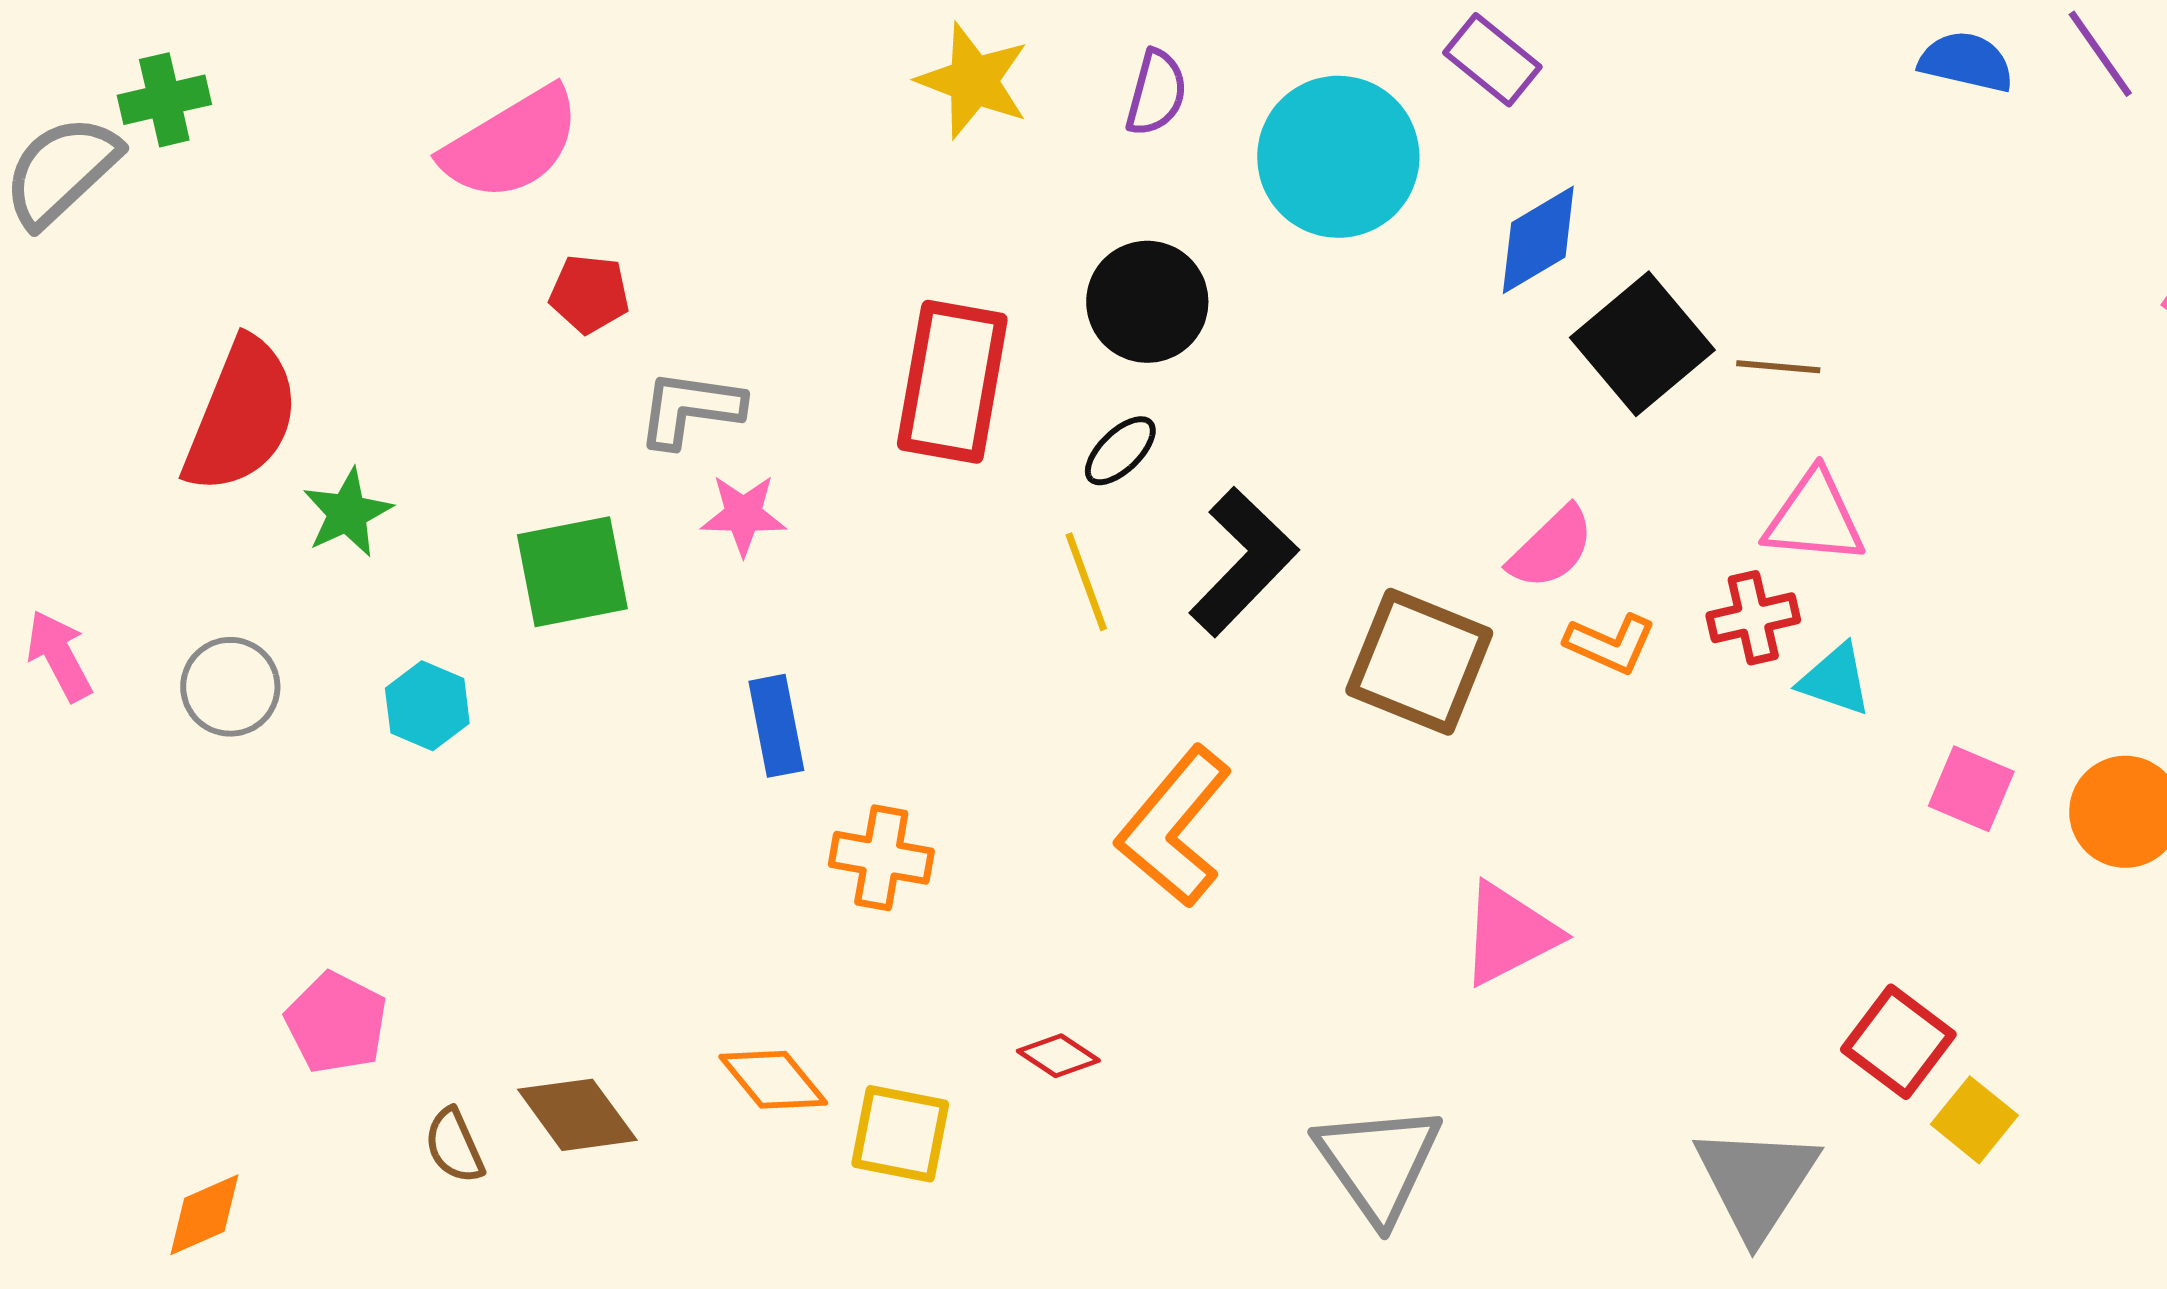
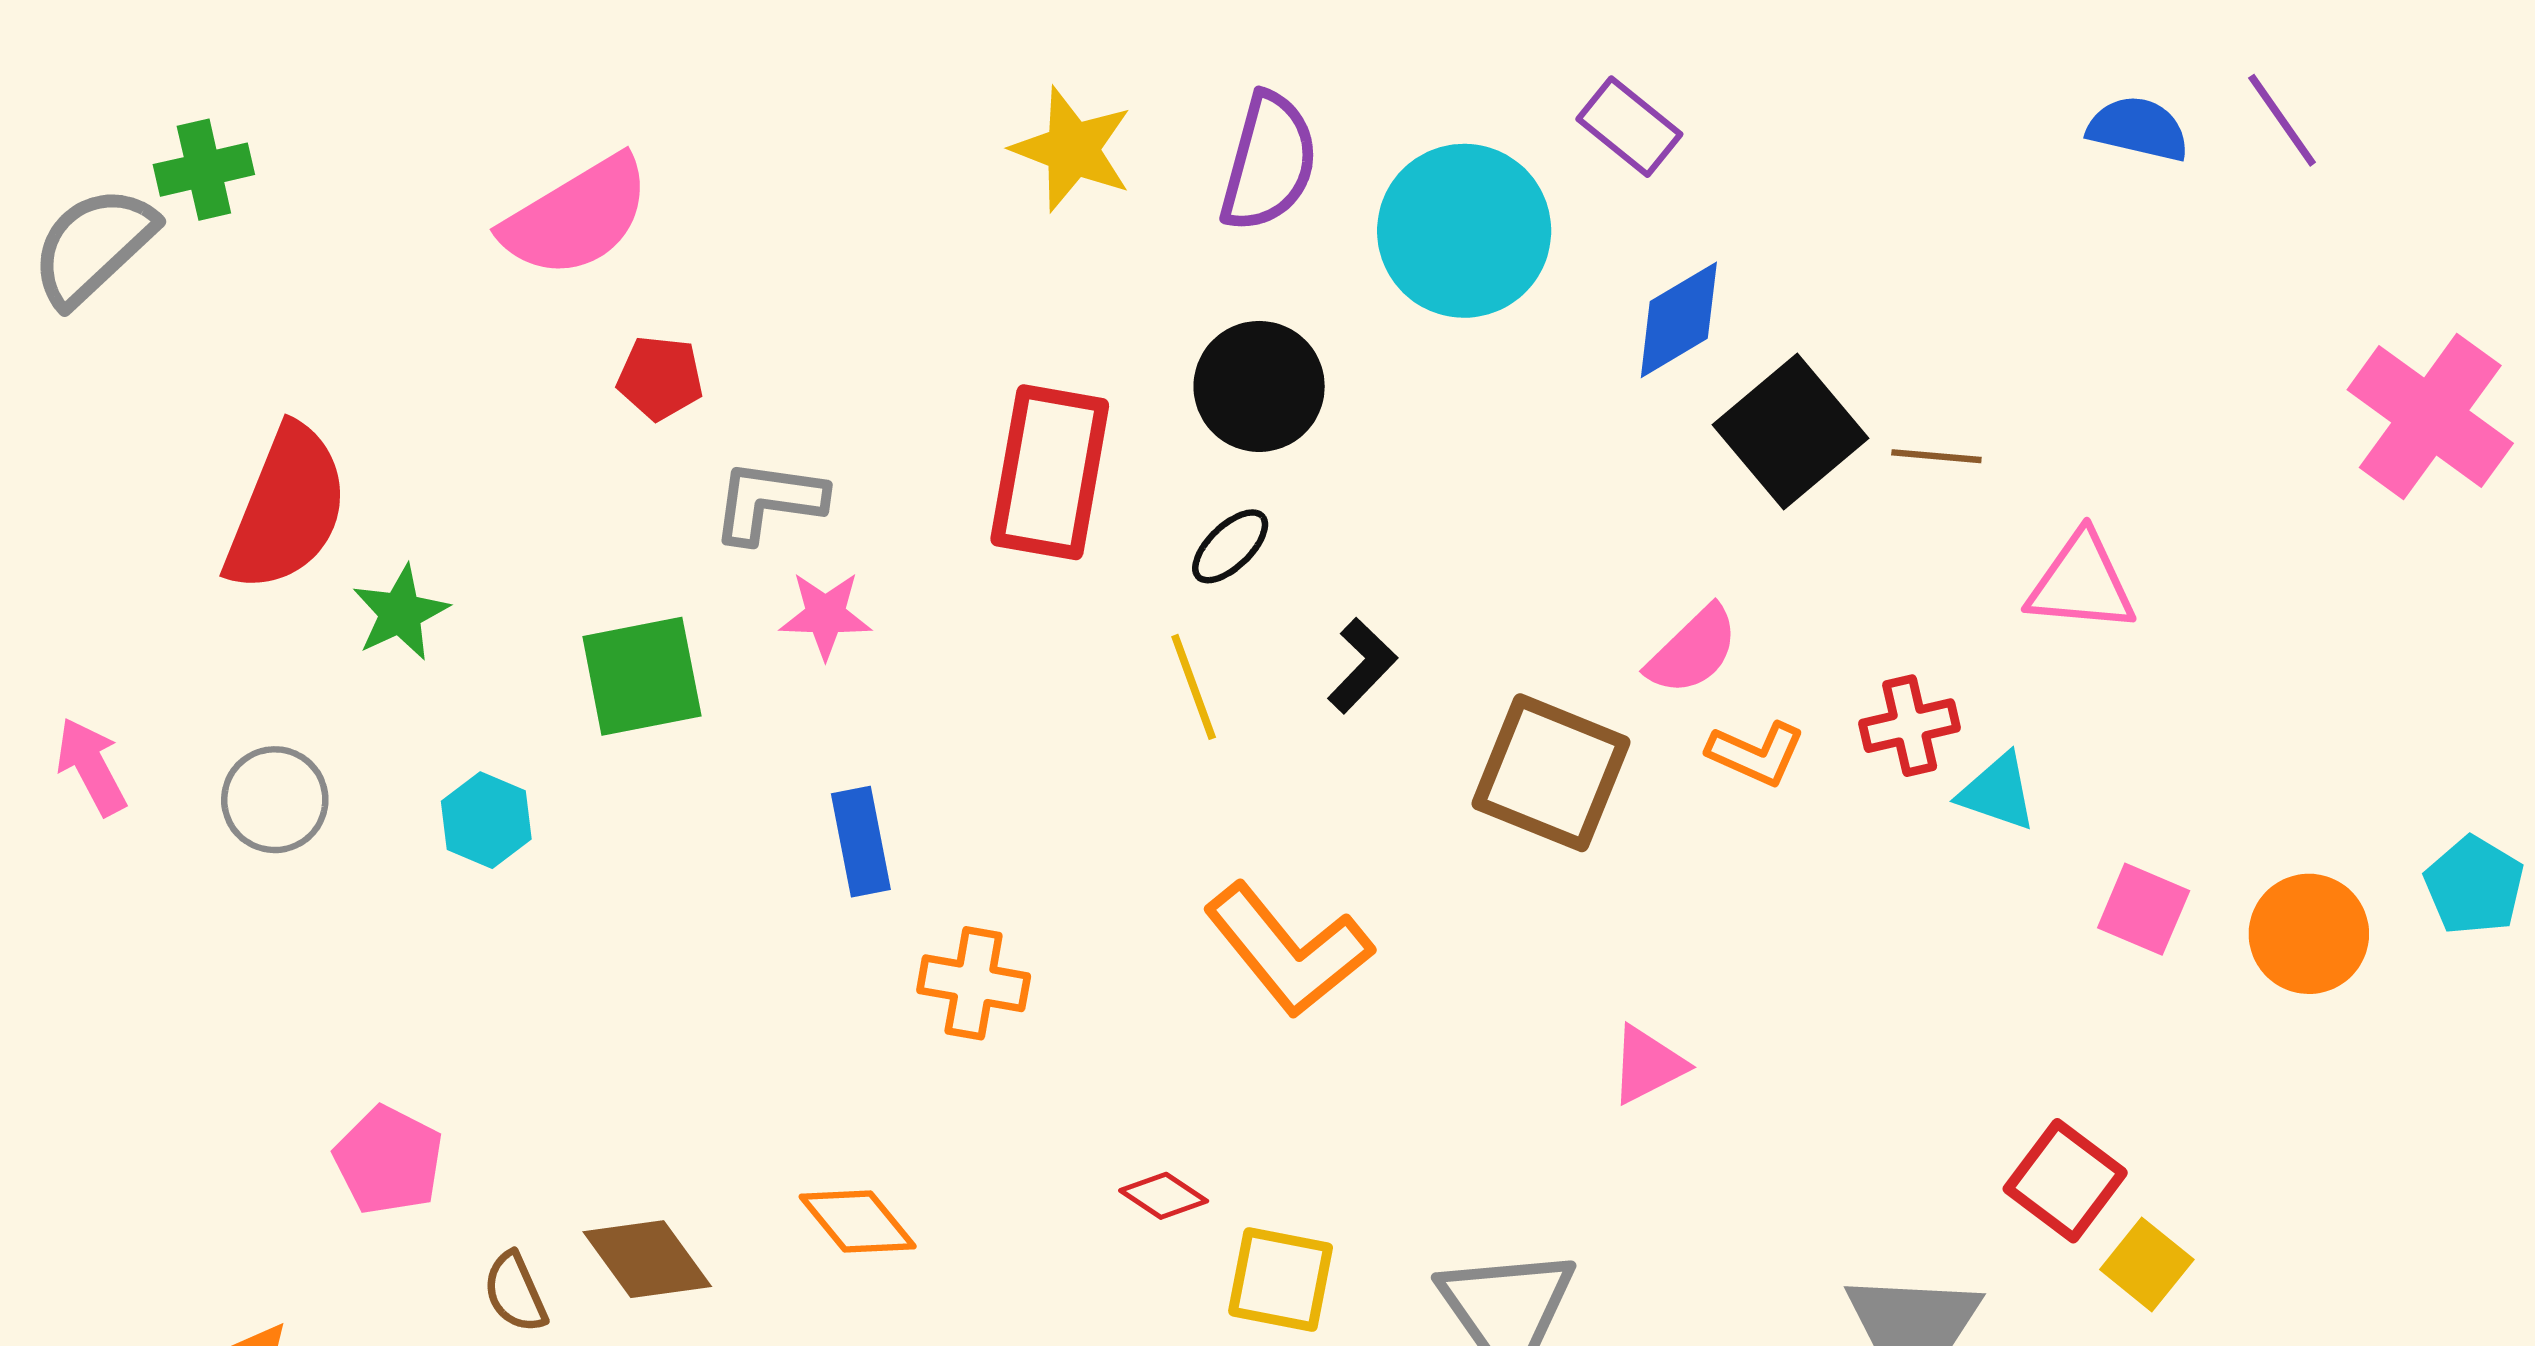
purple semicircle: (1156, 93) -> (1269, 162), size x1.5
pink triangle: (1814, 518) -> (2081, 583), moved
black L-shape: (1243, 562) -> (1362, 666), size x0.6
orange L-shape: (1174, 827) -> (1288, 950), turned -79
pink triangle: (1509, 934) -> (1648, 1065), size x0.7
yellow square: (900, 1134) -> (1281, 1279), moved

